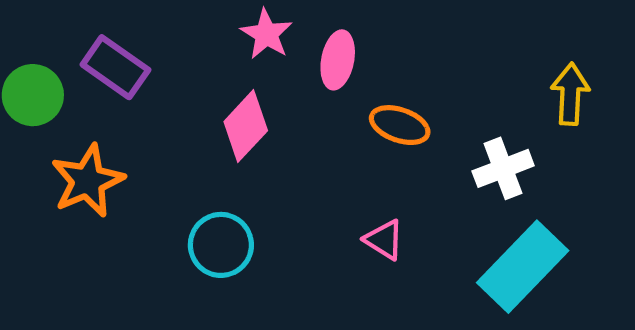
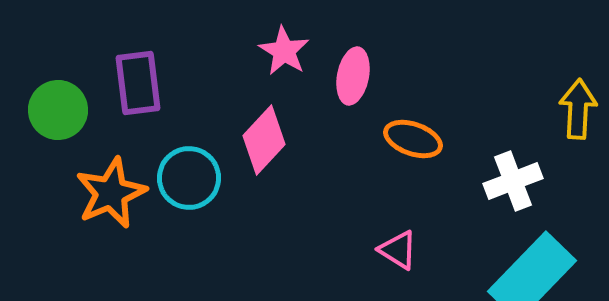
purple rectangle: (115, 67) -> (138, 83), turned 48
cyan circle: (221, 245) -> (189, 178), moved

